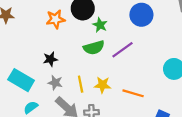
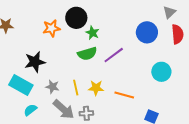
blue circle: (141, 15) -> (147, 32), moved
black star: (50, 59) -> (35, 62), moved, size x1.5

